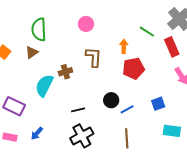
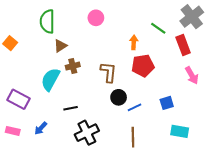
brown triangle: (32, 52) -> (60, 46), moved
brown L-shape: (94, 57) -> (109, 72), moved
black line: (78, 110) -> (71, 108), moved

